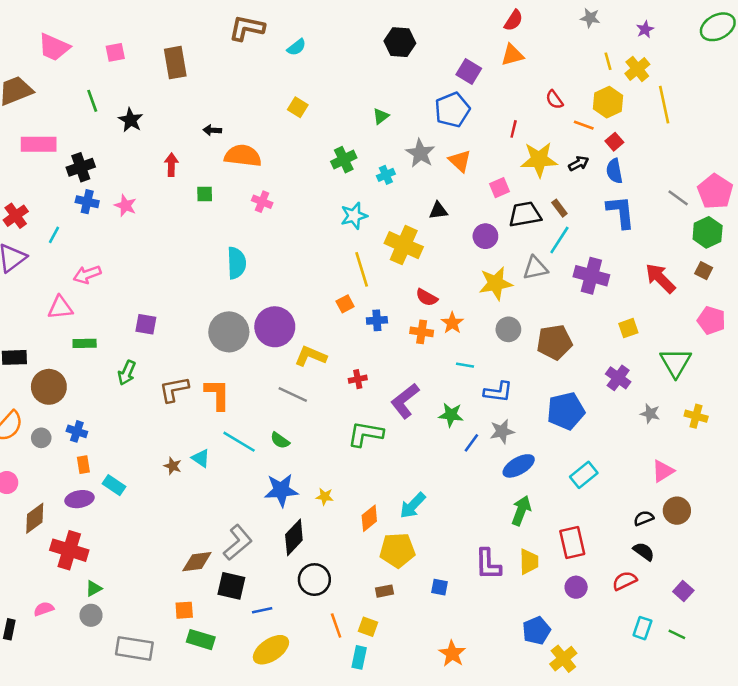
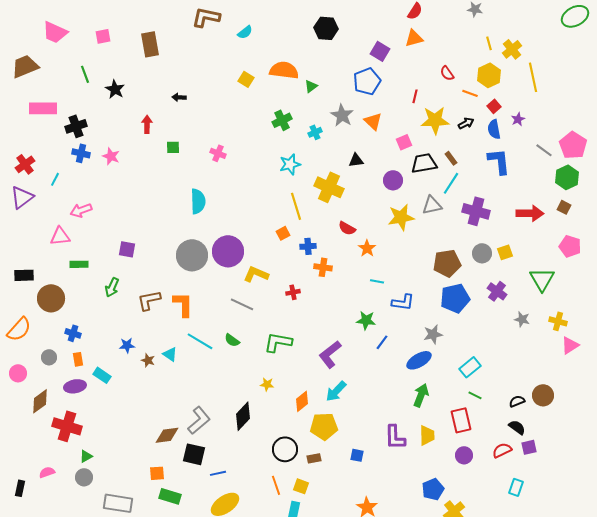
purple star: (645, 29) -> (518, 119), moved
orange semicircle: (243, 156) -> (284, 70), moved
red arrow: (660, 278) -> (530, 213), turned 136
gray circle: (508, 329) -> (482, 253), moved
orange cross: (422, 332) -> (323, 267), moved
purple L-shape: (405, 401) -> (330, 354), moved
blue pentagon: (566, 411) -> (455, 298), moved
gray star: (502, 431) -> (433, 334), moved
green L-shape: (365, 434) -> (278, 342), moved
gray circle: (41, 438) -> (49, 357), moved
pink triangle: (663, 471) -> (570, 345), moved
blue star: (281, 490) -> (127, 345), moved, size x0.6
black circle: (314, 580) -> (285, 449), moved
purple square: (683, 591) -> (529, 447), moved, turned 35
green line: (677, 634) -> (475, 395), moved

